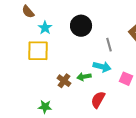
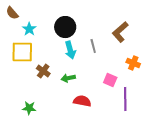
cyan arrow: (102, 67) -> (70, 50), moved, turned 60
brown cross: (64, 81) -> (43, 71), moved
red semicircle: (98, 100) -> (82, 101), turned 72

